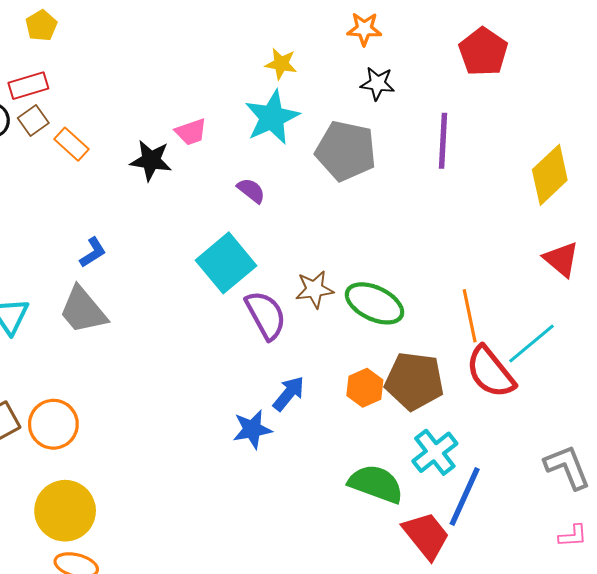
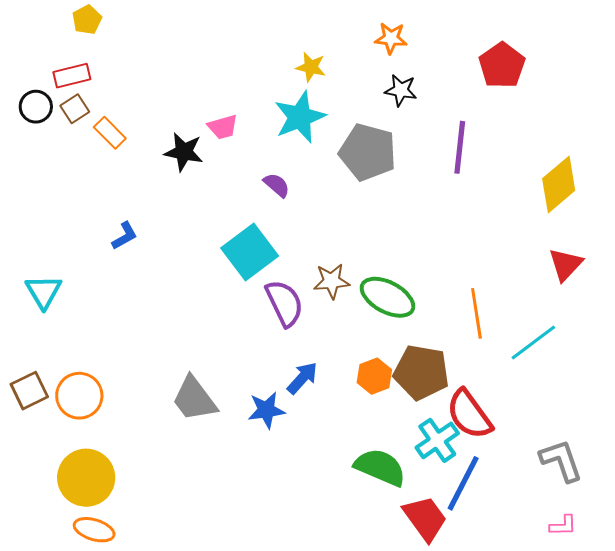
red triangle: (561, 259) -> (566, 265), turned 30
gray trapezoid: (83, 310) -> (194, 399), moved
red semicircle: (490, 372) -> (469, 414), moved

